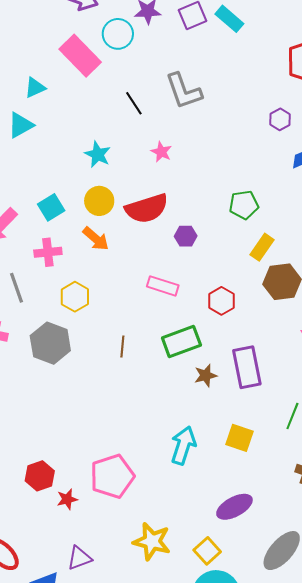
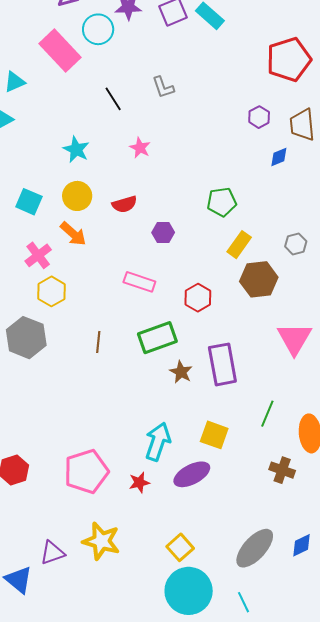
gray L-shape: (184, 91) -> (163, 87), size x0.6
cyan square: (51, 207) -> (29, 202), turned -36
red semicircle: (147, 208) -> (124, 204), size x0.6
pink cross: (48, 252) -> (38, 255), moved, turned -32
brown star: (206, 375) -> (181, 372), turned -30
red star: (67, 499) -> (139, 483), moved
purple ellipse: (234, 507) -> (192, 474), moved
yellow star: (152, 541) -> (101, 541), moved

